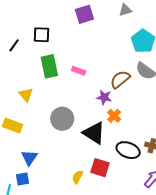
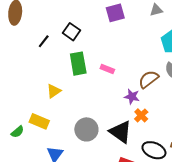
black square: (42, 35) -> (72, 32), turned 30
yellow triangle: (26, 95) -> (54, 91), turned 35
gray circle: (62, 119) -> (86, 129), moved

